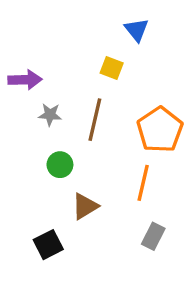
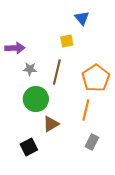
yellow square: (112, 68) -> (67, 41), turned -32
green circle: (60, 165) -> (36, 99), size x1.6

